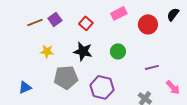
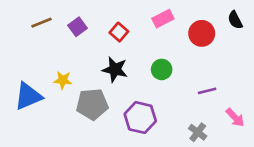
black semicircle: (173, 14) -> (235, 20), turned -64
brown line: (35, 22) -> (41, 23), moved
yellow star: (47, 51) -> (63, 80), moved
blue triangle: (25, 87) -> (28, 96), moved, size x1.6

